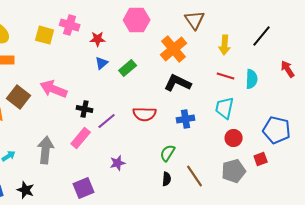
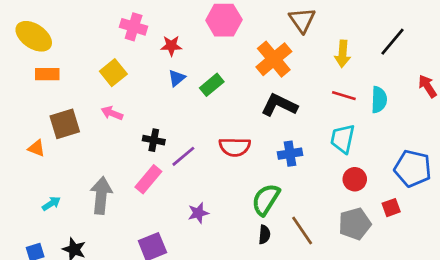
yellow square: (45, 35) -> (113, 73), moved, turned 36
pink arrow: (54, 89) -> (112, 113), size x0.6
brown square: (19, 97) -> (65, 124), turned 35
green semicircle: (168, 153) -> (266, 199), size x1.4

